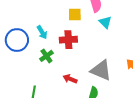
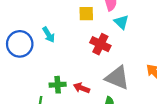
red cross: (68, 40) -> (100, 44), moved, turned 30
green cross: (46, 56) -> (58, 85), moved, turned 32

